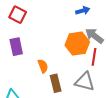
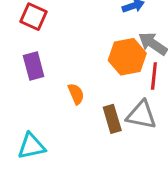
brown rectangle: (56, 83) -> (112, 119), moved

